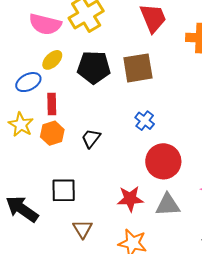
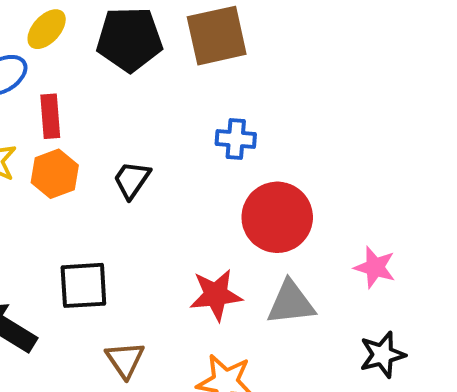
blue cross: (145, 121) -> (236, 139), turned -30

